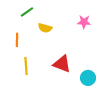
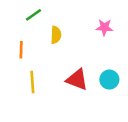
yellow semicircle: (45, 28) -> (56, 35), turned -104
cyan circle: (88, 78) -> (109, 80), moved

